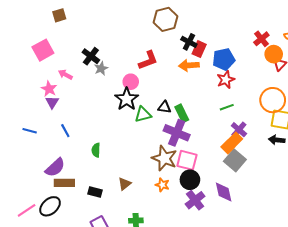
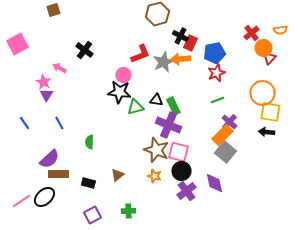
pink square: (43, 50) -> (17, 44), moved
gray star: (101, 68) -> (163, 62), moved, size x1.5
black star: (127, 99) -> (119, 92), turned -30
blue line: (30, 131) -> (24, 123), turned 40

